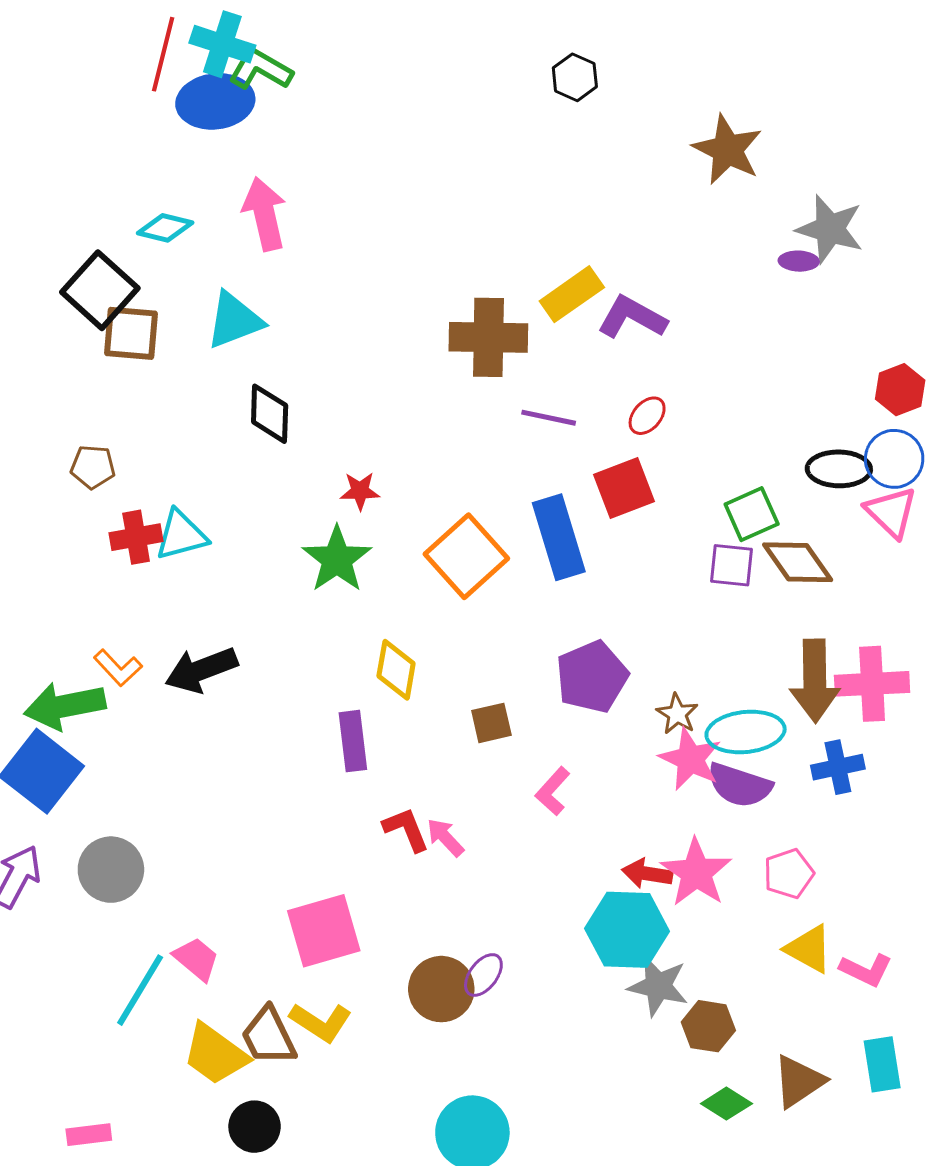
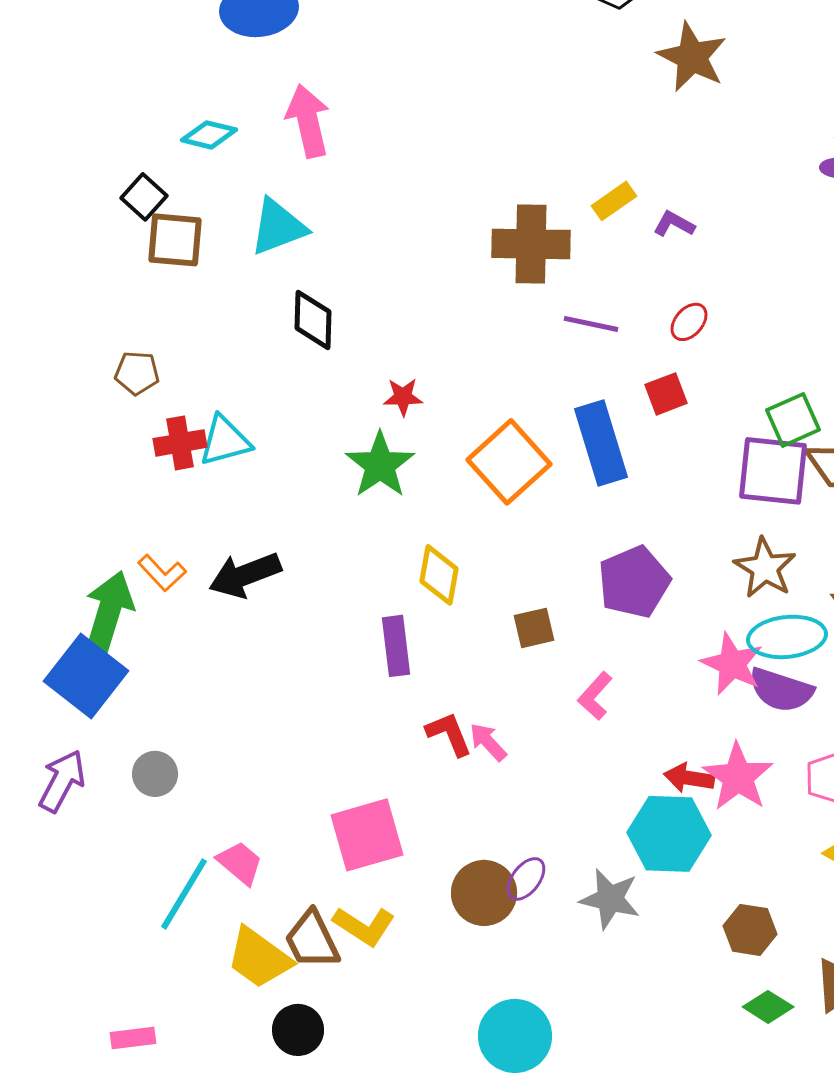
brown star: (727, 150) -> (692, 57), moved
black square: (100, 290) -> (144, 197), size x0.6
yellow rectangle: (572, 294) -> (614, 201), size x0.7
purple L-shape: (632, 317) -> (674, 224), size x0.6
red square: (624, 488) -> (666, 394), size x0.7
purple square: (731, 565) -> (773, 471), size x1.6
green arrow: (65, 706) -> (109, 611), turned 118
brown star: (677, 714) -> (765, 568), moved, size x1.5
gray circle: (111, 870) -> (155, 774), size x0.7
gray star: (658, 986) -> (610, 899), moved

